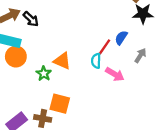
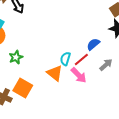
red line: (105, 47) -> (81, 59), moved
orange triangle: (62, 61) -> (55, 73), moved

